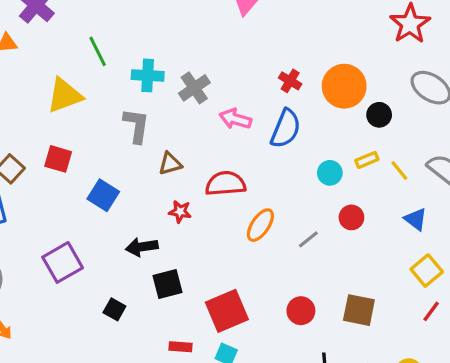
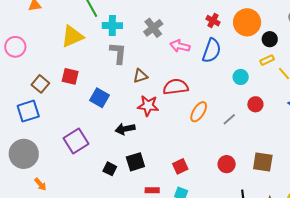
cyan cross: (148, 75) -> (112, 26), moved
yellow rectangle: (367, 160) -> (267, 60), moved
red star: (180, 212) -> (148, 106), size x1.5
black square: (168, 284) -> (135, 162), moved
red square: (227, 311) -> (180, 166), size x0.6

